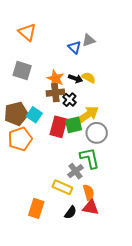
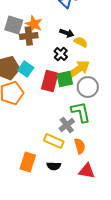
yellow semicircle: (89, 78) -> (81, 42), moved
orange star: (55, 79) -> (34, 24), moved
brown cross: (55, 93) -> (29, 36), moved
red triangle: (91, 207) -> (87, 171), moved
black semicircle: (70, 212) -> (54, 166), moved, turned 56

